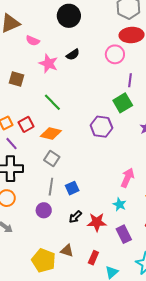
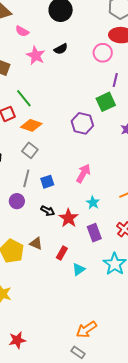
green line: (52, 102) -> (24, 98), moved
pink arrow: (127, 178) -> (83, 173), moved
black arrow: (75, 217) -> (48, 211), turned -112
red star: (97, 222) -> (69, 218), turned 30

